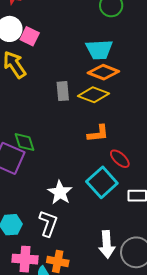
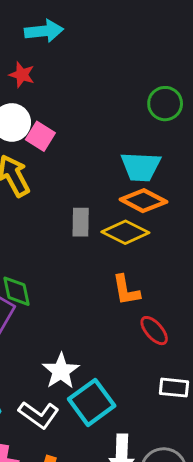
orange L-shape: (98, 134) -> (126, 290), turned 80
cyan square: (102, 182) -> (92, 402), moved
white L-shape: (48, 223) -> (39, 415), turned 100

